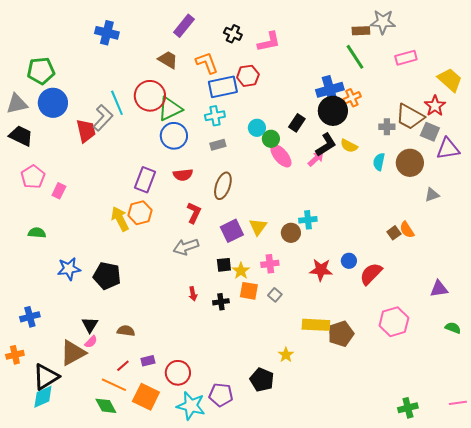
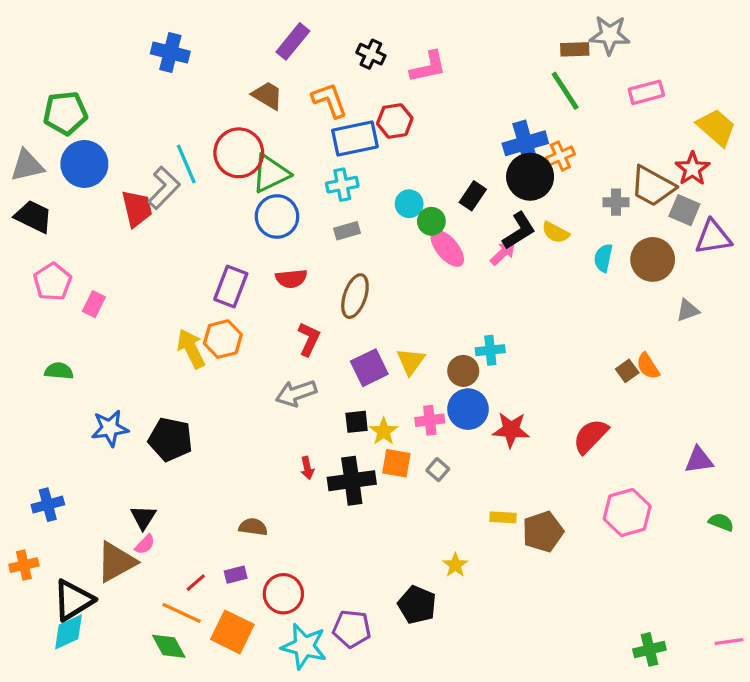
blue circle: (349, 261) -> (468, 409), moved, size x1.6
black cross: (221, 302) -> (352, 481), size x1.8
yellow rectangle: (316, 325) -> (503, 517), size x0.6
brown semicircle: (126, 331) -> (253, 527), moved

